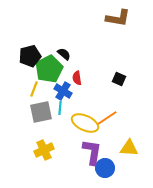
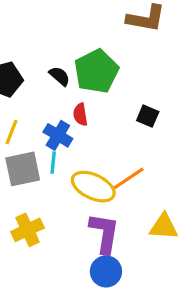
green pentagon: (49, 69) -> (96, 71), moved
blue circle: (105, 168) -> (106, 271), moved

